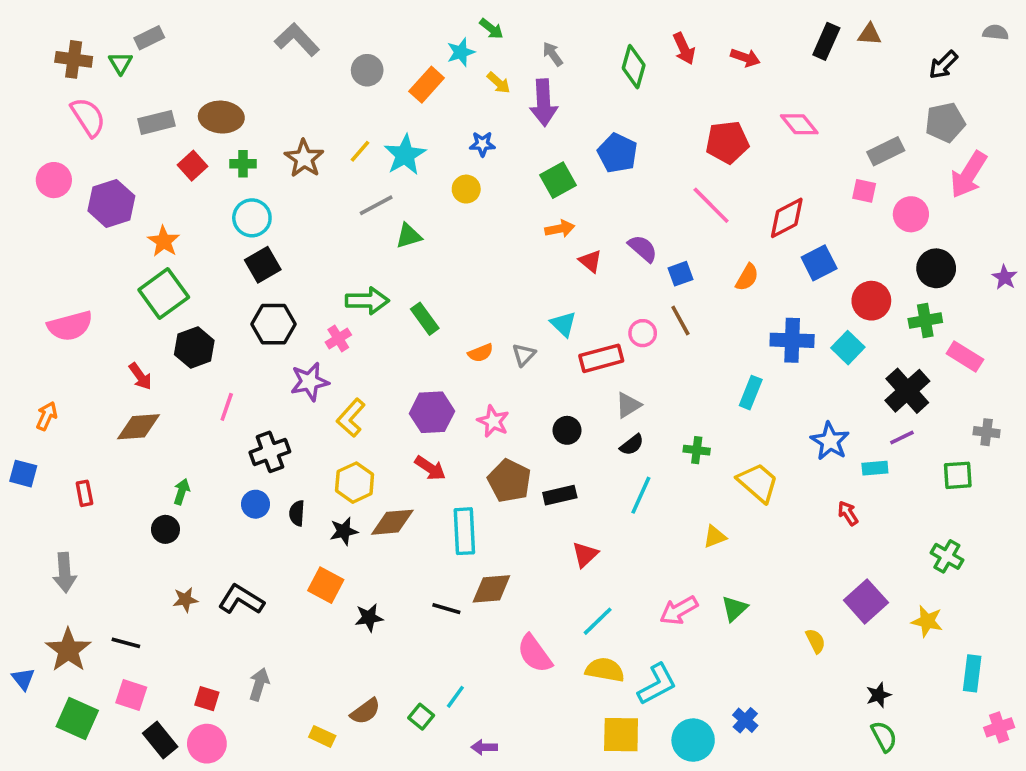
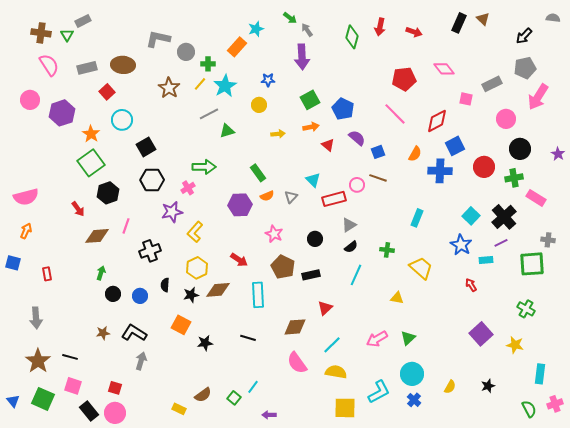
green arrow: (491, 29) -> (290, 18), moved
brown triangle: (870, 34) -> (483, 19), turned 40
gray L-shape: (297, 40) -> (158, 39), moved, turned -35
red arrow: (684, 49) -> (380, 27), turned 36
gray circle: (367, 70) -> (186, 52), moved
yellow arrow: (499, 83) -> (278, 134), moved, turned -48
blue pentagon: (617, 153) -> (343, 109), moved
green cross: (243, 164) -> (208, 64), moved
pink square: (864, 191) -> (466, 99), moved
cyan circle: (252, 218) -> (122, 120), moved
green rectangle: (425, 319) -> (258, 173), moved
brown line: (680, 320) -> (378, 178), turned -42
pink semicircle: (70, 326) -> (26, 197), moved
blue cross: (792, 340) -> (440, 171), moved
cyan square: (848, 348) -> (471, 216), moved
purple hexagon: (432, 412) -> (240, 205), moved
brown diamond: (138, 427) -> (97, 236), moved
green square: (958, 475) -> (532, 264), size x1.5
blue circle: (256, 504) -> (140, 296), moved
black circle: (165, 529) -> (113, 294), moved
yellow triangle: (715, 537) -> (397, 298), turned 32
brown diamond: (491, 589) -> (295, 327), moved
yellow semicircle: (816, 641) -> (450, 387), moved, turned 56
blue triangle: (23, 679) -> (13, 401), moved
gray arrow: (259, 684) -> (141, 361), moved
cyan L-shape: (657, 684) -> (379, 392), moved
green semicircle: (884, 736) -> (529, 409), moved
cyan circle: (693, 740) -> (412, 374), moved

